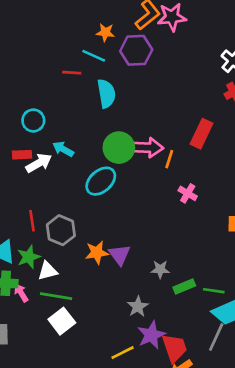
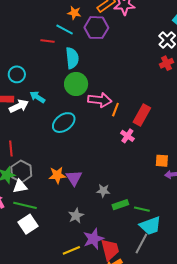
red rectangle: (201, 134) -> (142, 115), moved
green circle: (119, 148) -> (76, 84), moved
gray hexagon: (61, 230) -> (21, 171), moved
gray star: (138, 307) -> (76, 216), moved

